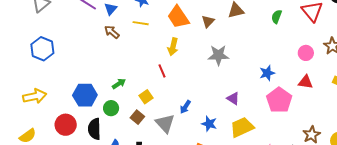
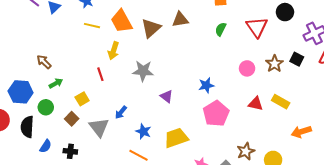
brown triangle: (208, 21) -> (151, 28), size x1.5
yellow line: (141, 23) -> (92, 26), moved
brown arrow: (112, 32) -> (44, 62), moved
gray star: (218, 55) -> (143, 71), moved
red triangle: (306, 82) -> (256, 104), moved
purple triangle: (233, 98) -> (167, 96), moved

